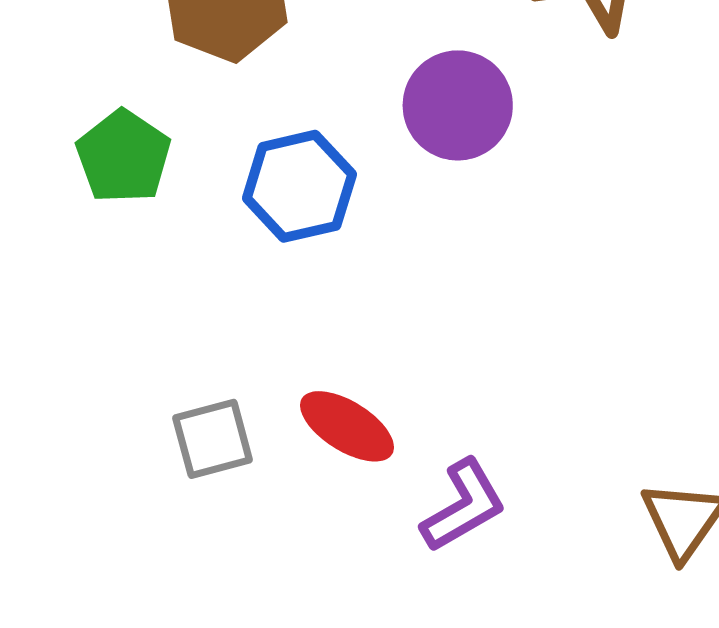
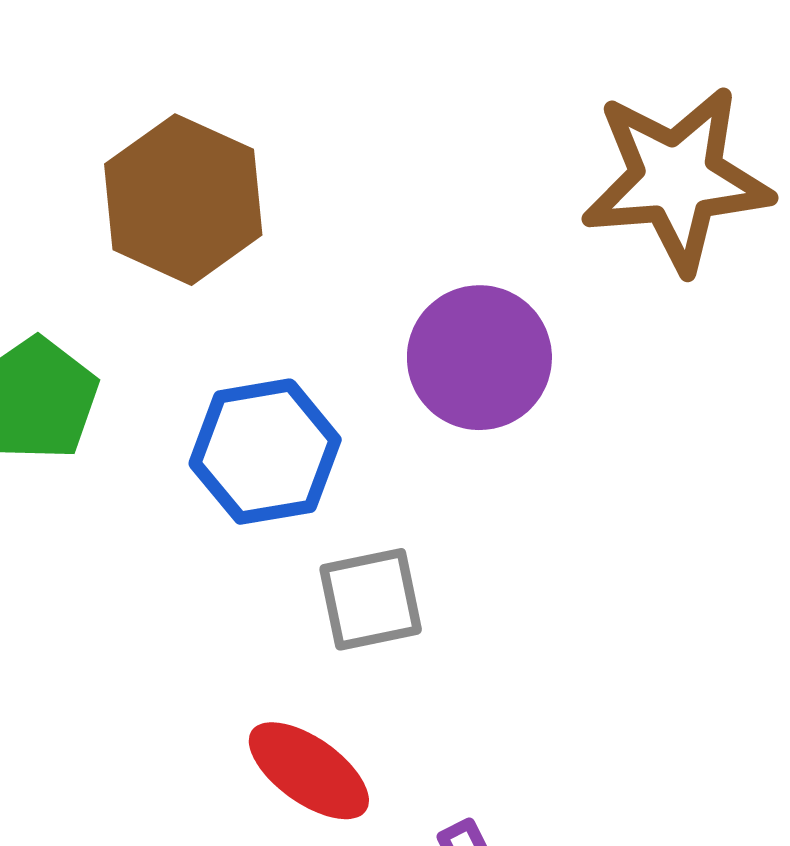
gray square: (213, 439) -> (371, 599), moved

